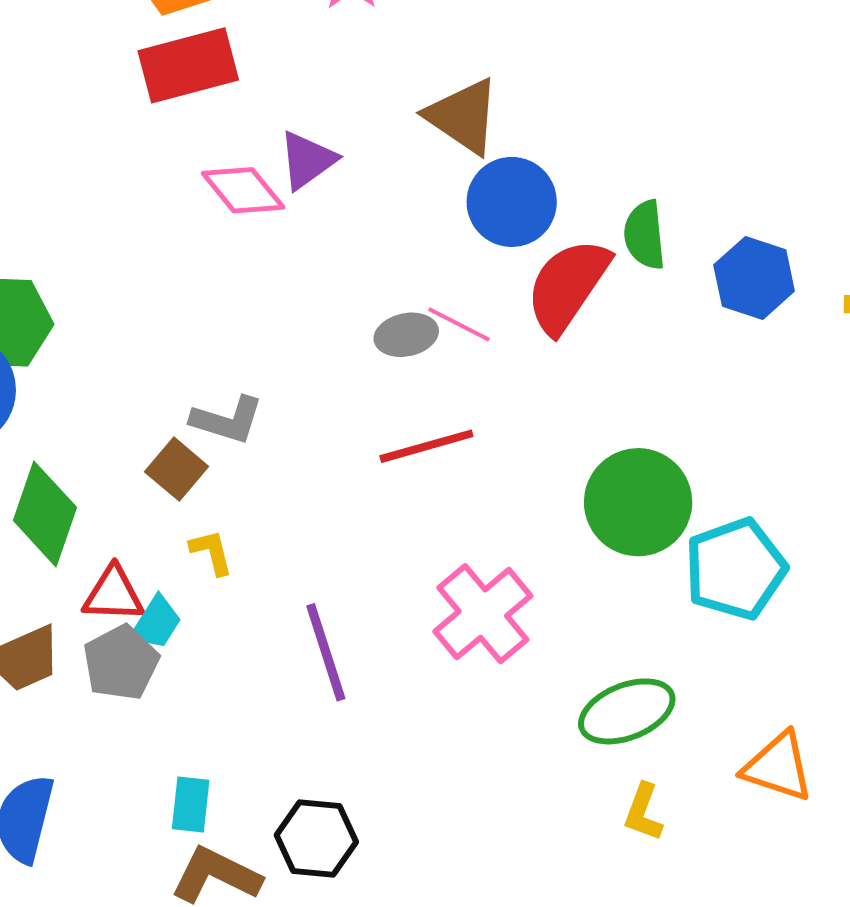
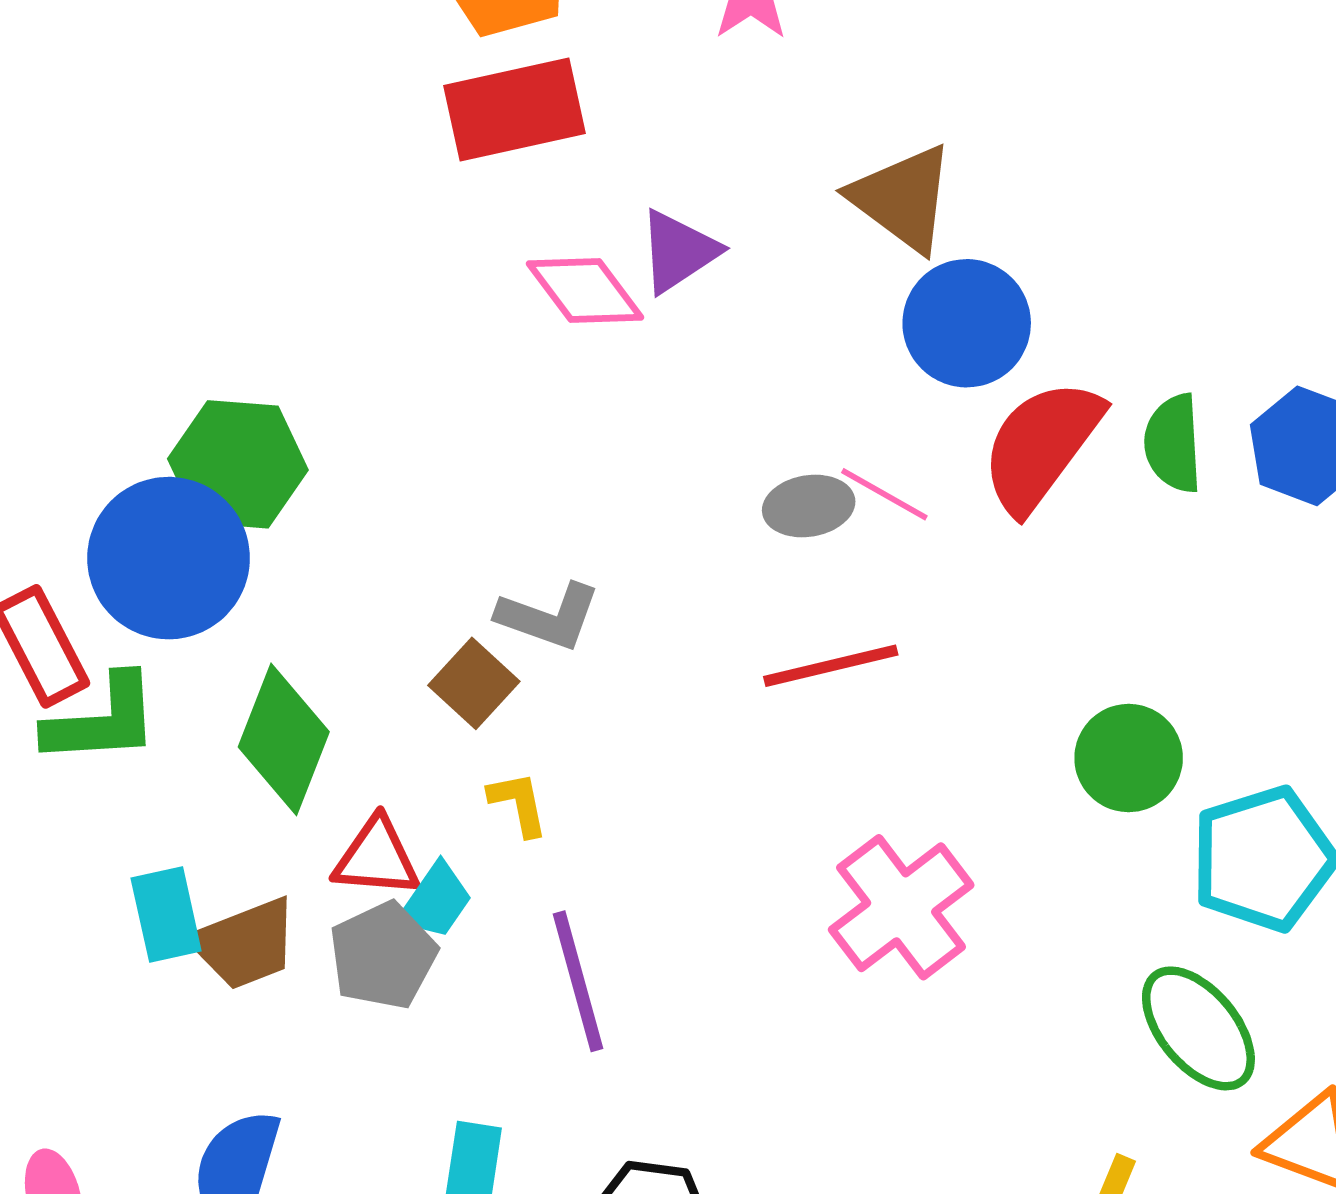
green semicircle: (645, 235) -> (1173, 443), moved
green circle: (638, 502) -> (1129, 758), size x0.7
purple line: (326, 652) -> (578, 981), moved
green ellipse: (627, 711) -> (1198, 1028), moved, turned 70

